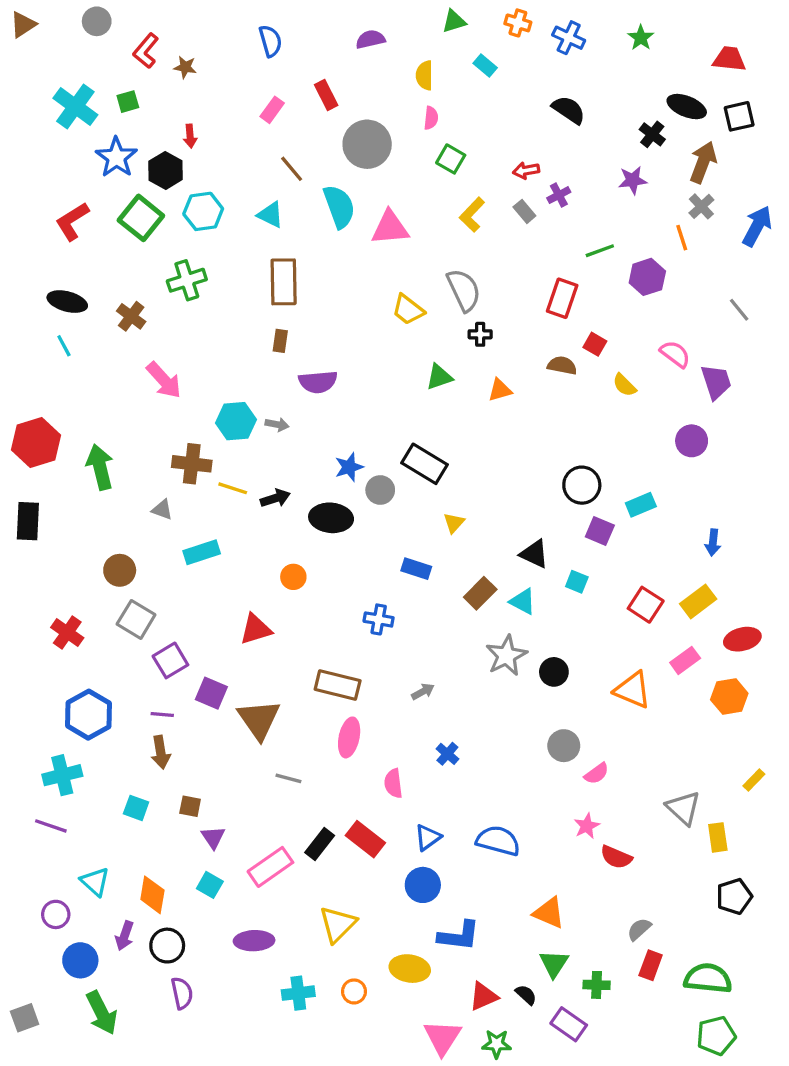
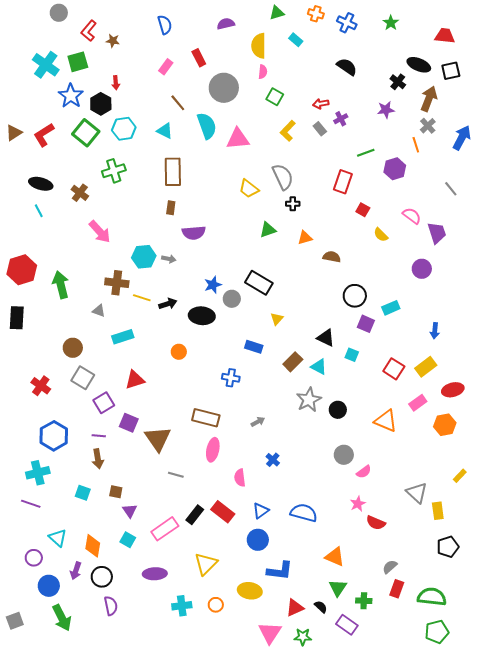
brown triangle: (23, 25) -> (14, 133), moved
yellow semicircle: (424, 75) -> (259, 46), size x1.4
green square: (128, 102) -> (78, 62), size x1.5
brown semicircle: (562, 365) -> (332, 257), moved
red triangle: (256, 629) -> (135, 380), moved

